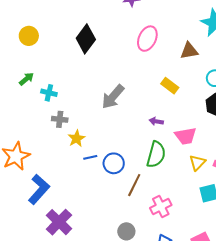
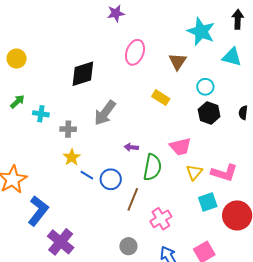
black diamond: (86, 39) -> (83, 74), moved, turned 40
brown triangle: (189, 51) -> (178, 61), turned -42
gray cross: (60, 119) -> (68, 129), moved
purple arrow: (156, 121) -> (131, 147), moved
blue line: (90, 157) -> (87, 175), turned 48

